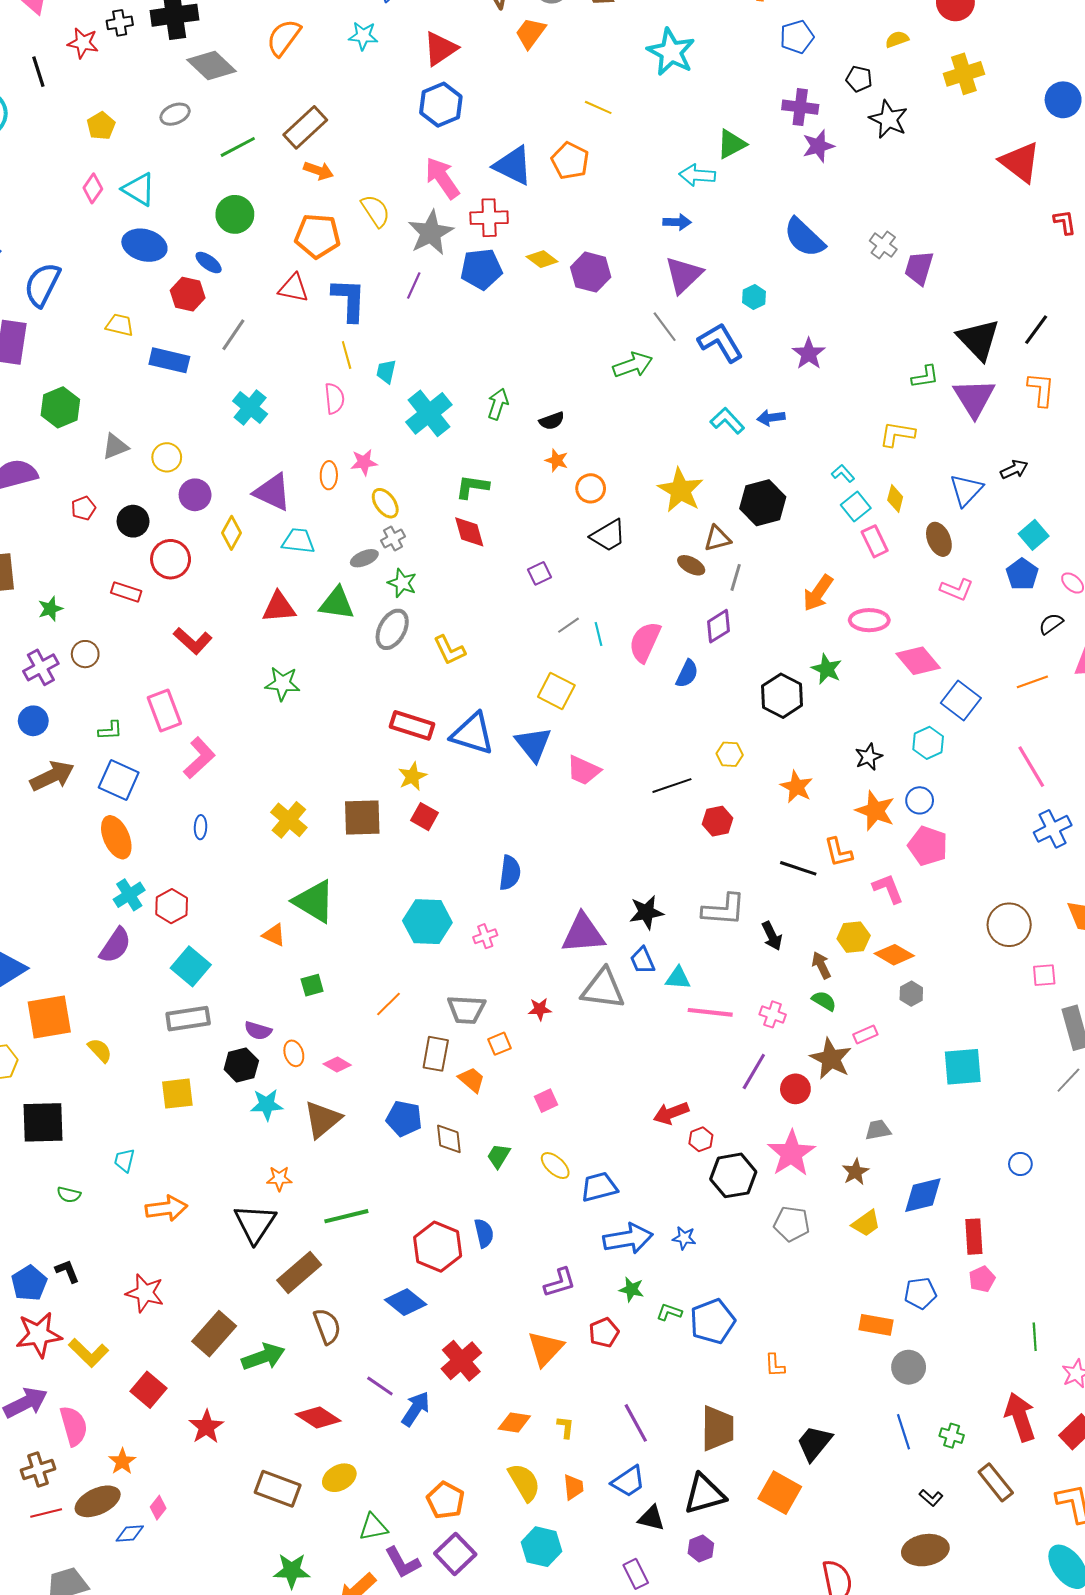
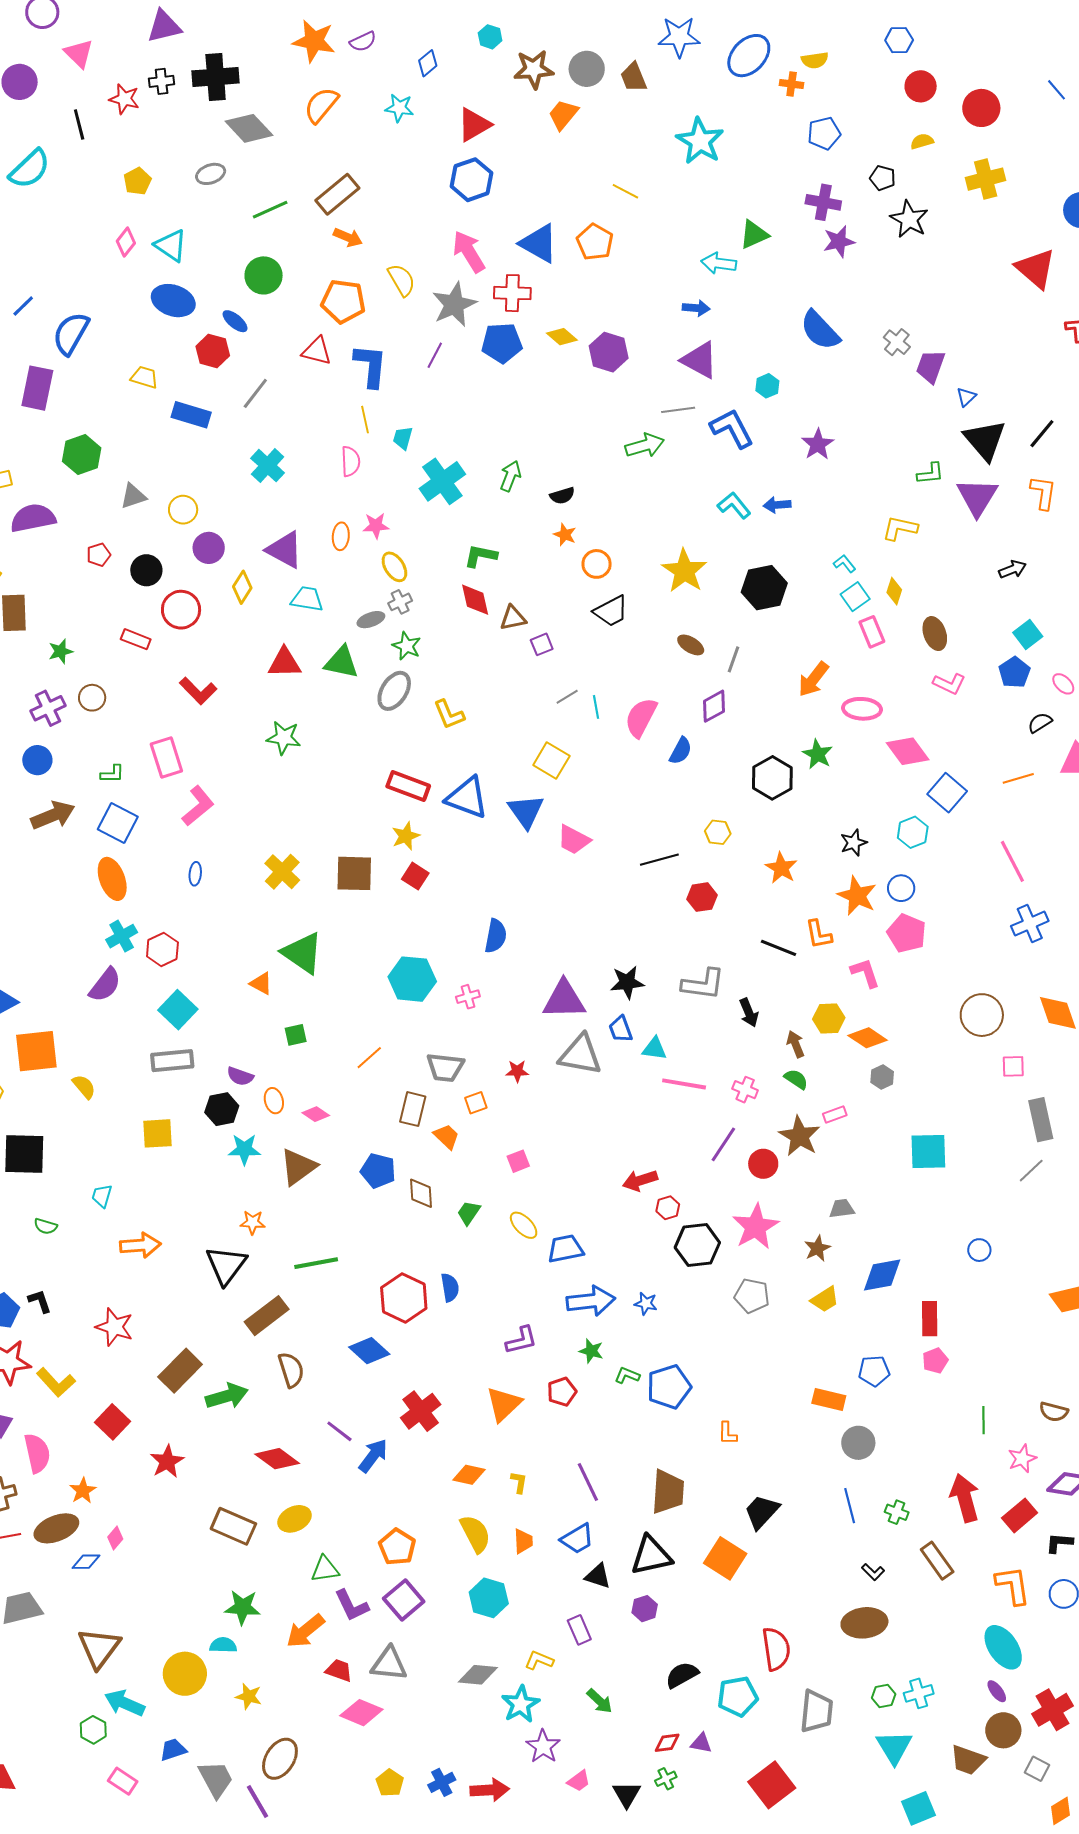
purple triangle: (684, 275) -> (700, 360), turned -51
gray line: (665, 327) -> (678, 410), turned -64
blue triangle: (966, 490) -> (966, 397), moved, size x0.6
brown triangle: (717, 539) -> (513, 618), moved

